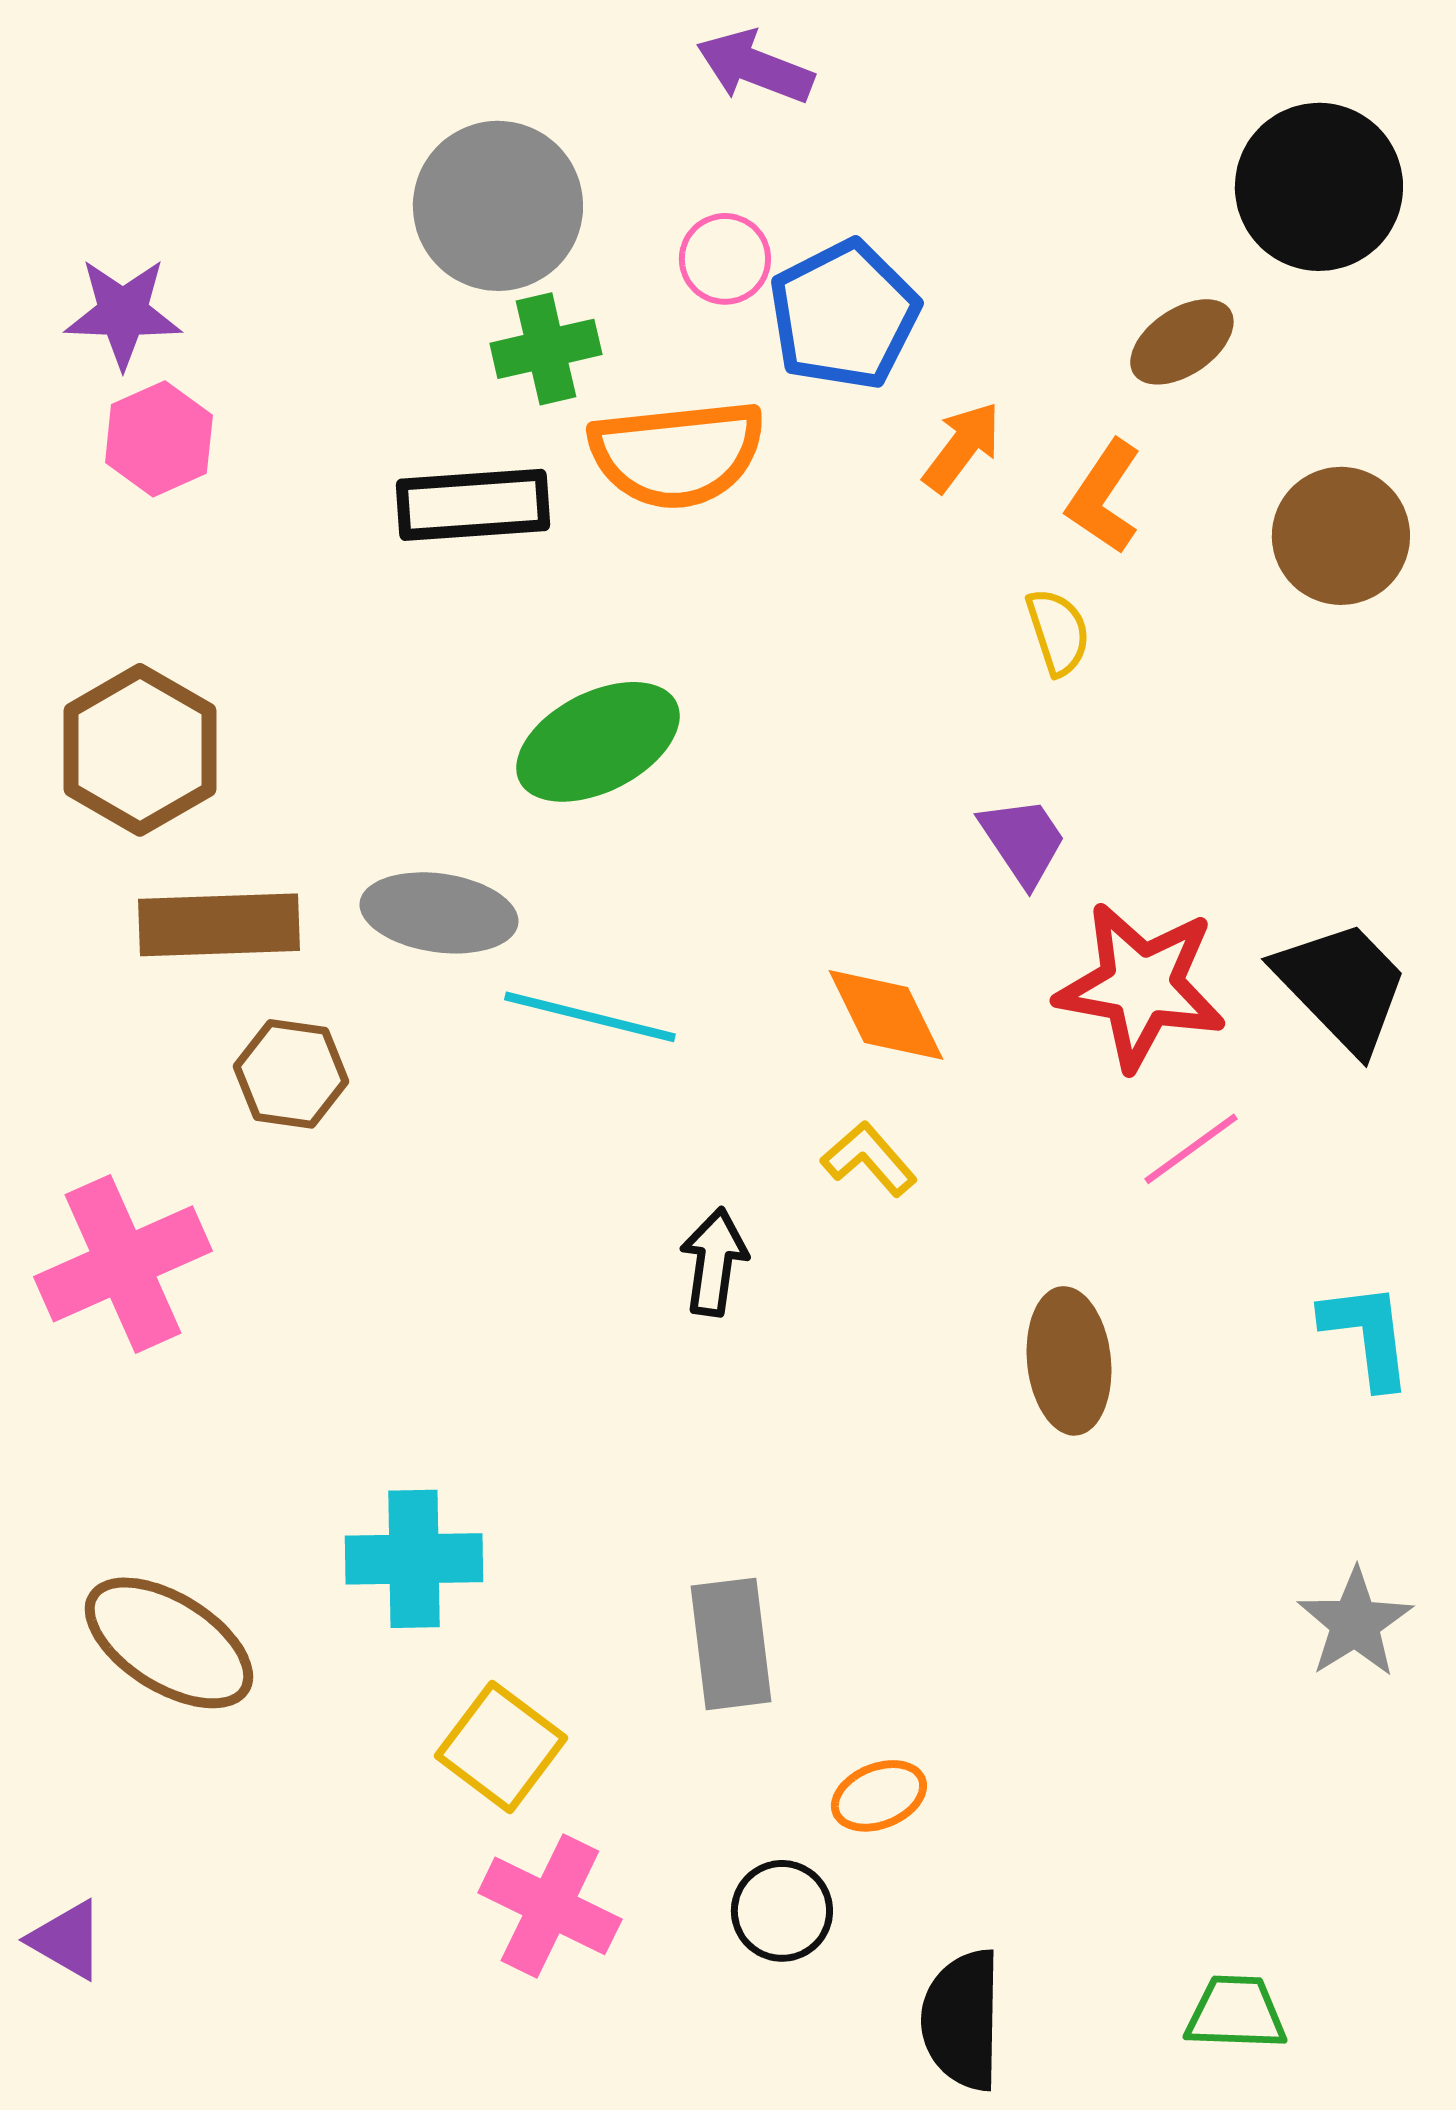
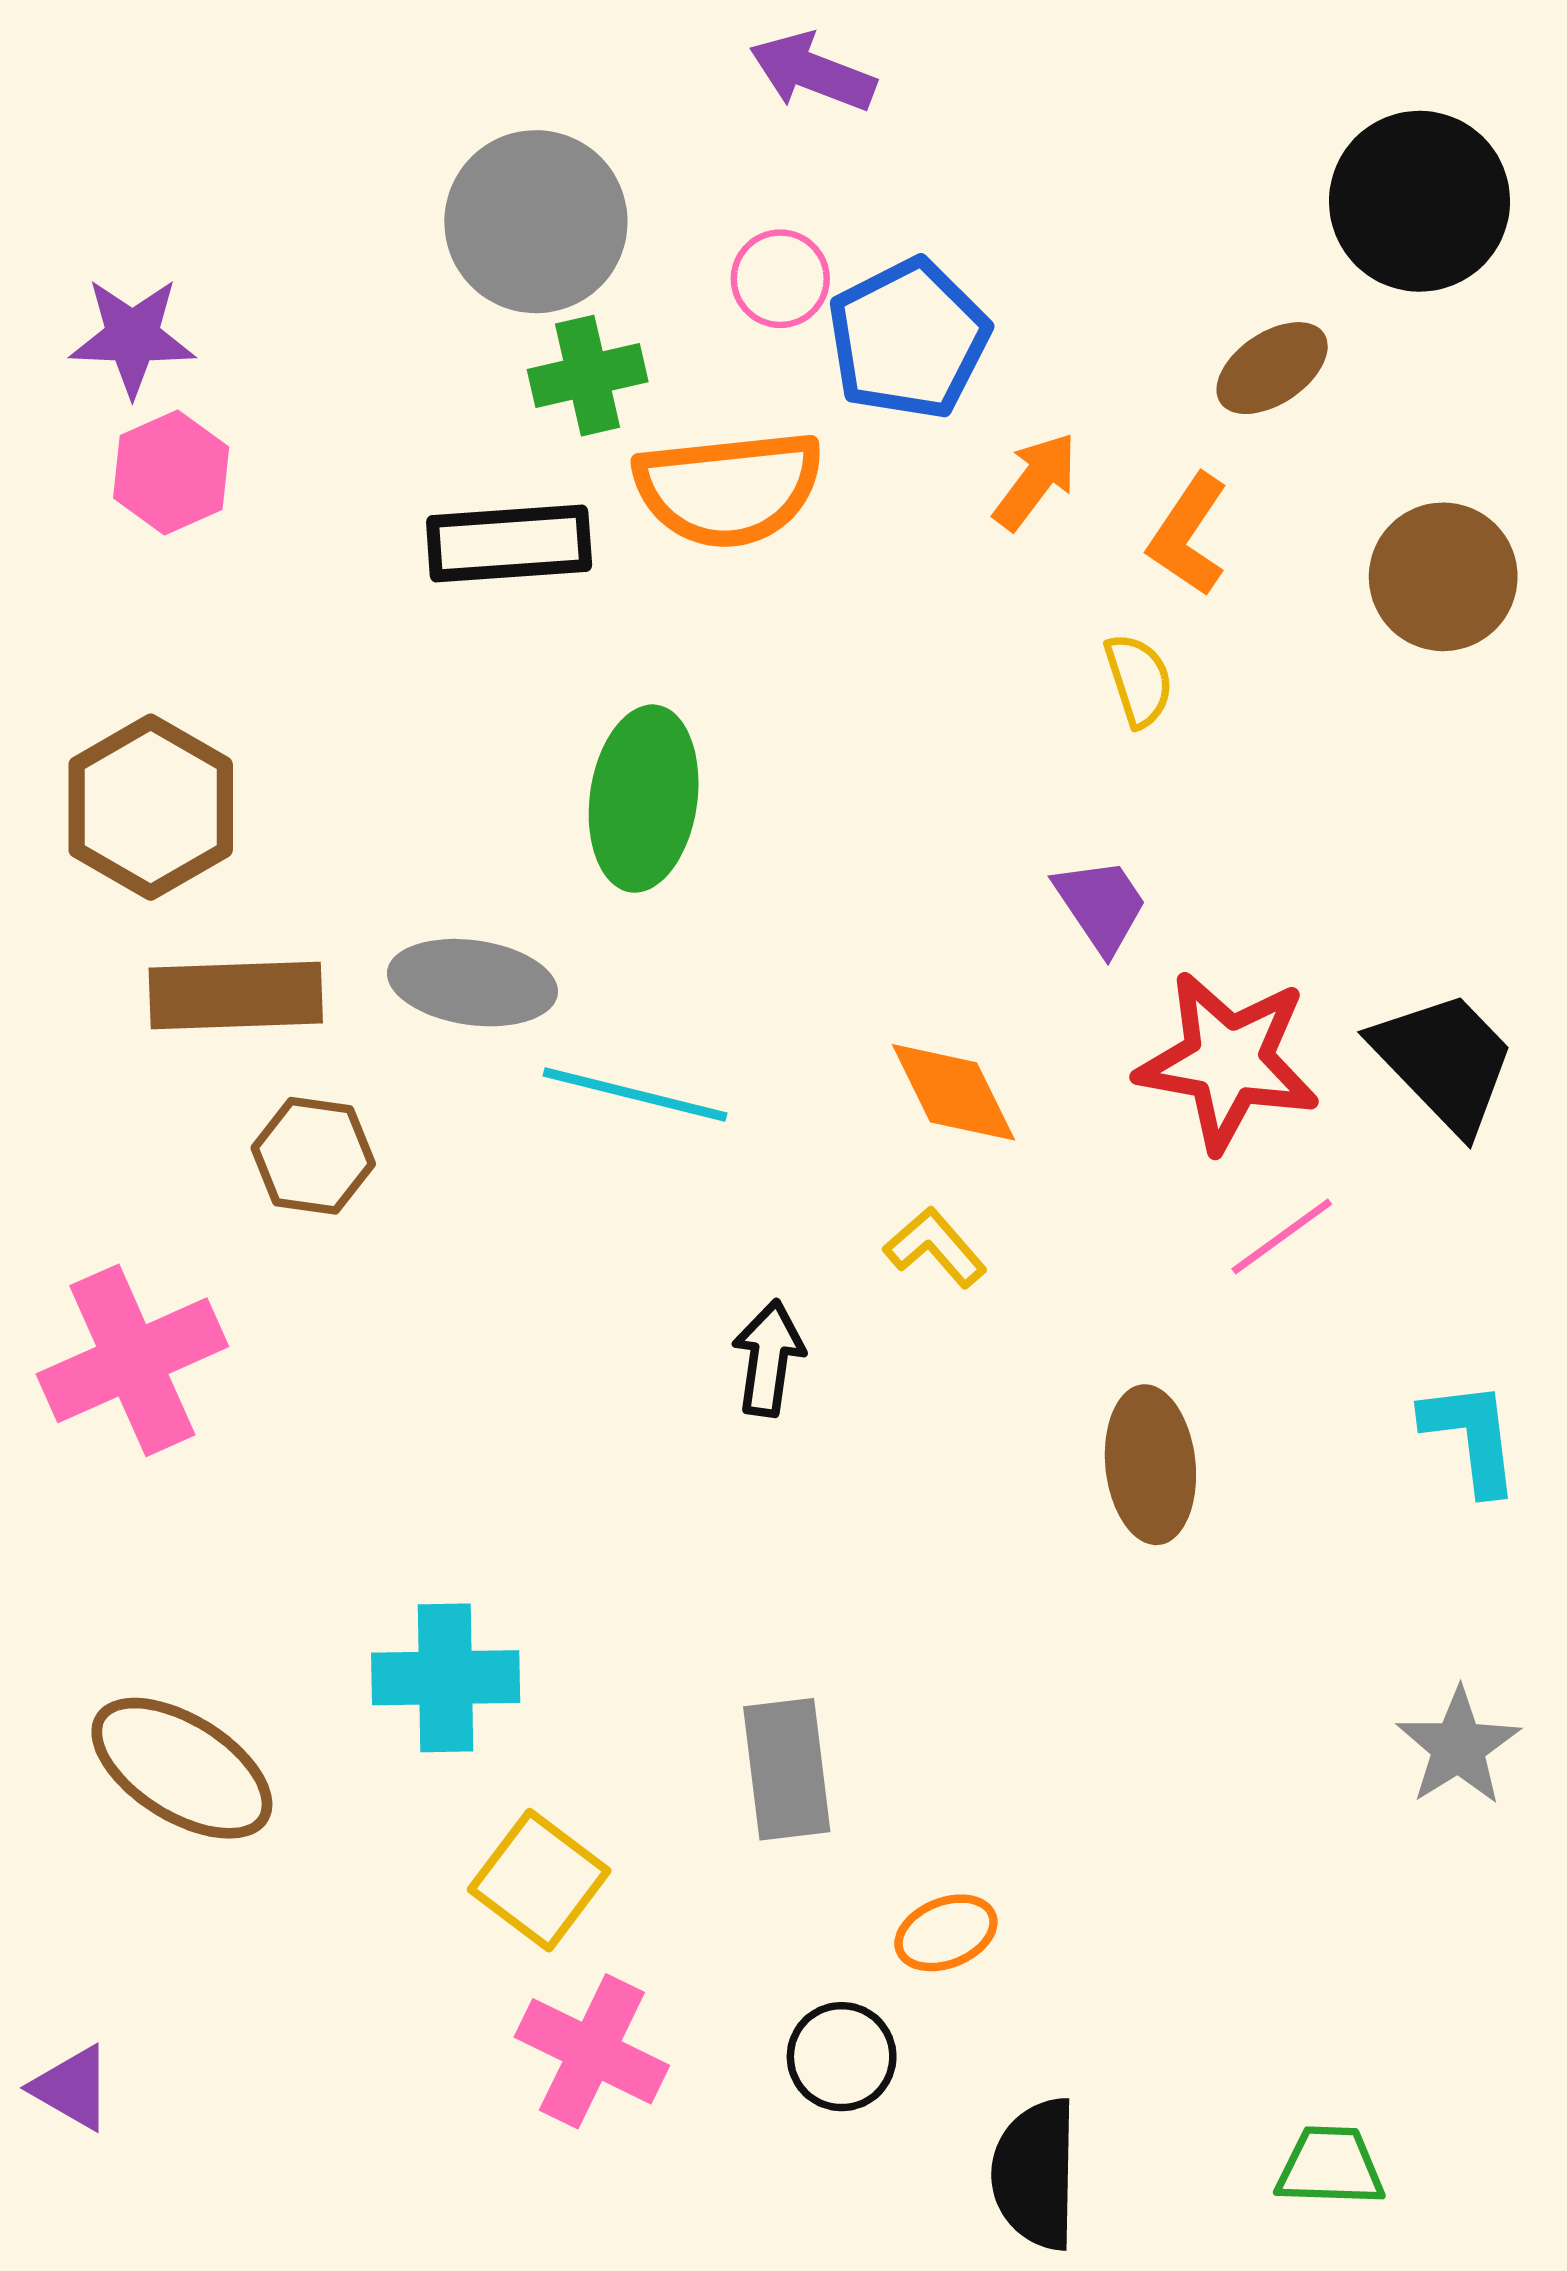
green ellipse: (598, 742) -> (644, 799), turned -55

